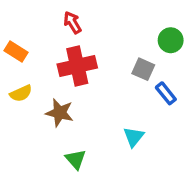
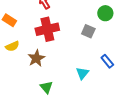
blue rectangle: (166, 93) -> (107, 61), moved
brown star: (60, 113) -> (36, 58), turned 30

